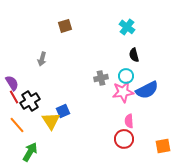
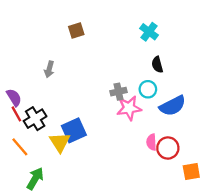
pink star: (123, 92) -> (129, 108), moved
blue square: (63, 111) -> (74, 130), size x1.5
red circle: (124, 139) -> (168, 148), moved

